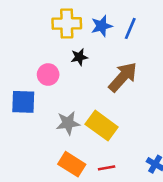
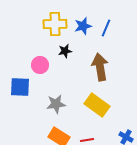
brown arrow: (123, 77) -> (100, 67), turned -52
yellow rectangle: (102, 126) -> (97, 105), moved

